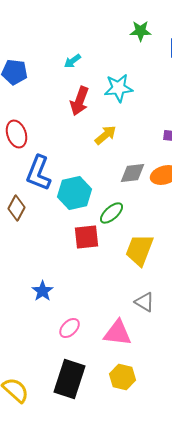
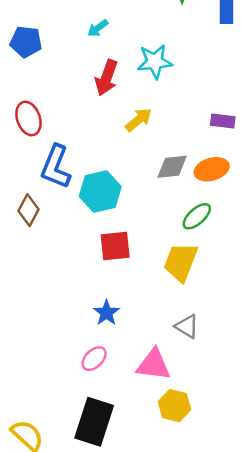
green ellipse: (112, 213) -> (197, 216), moved
blue star: (43, 291) -> (106, 313), moved
yellow hexagon: (123, 377) -> (175, 406), moved

